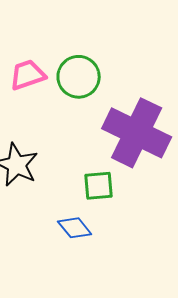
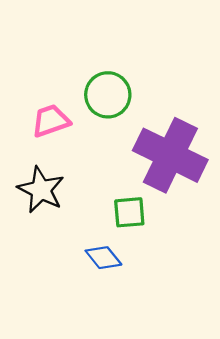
pink trapezoid: (28, 75) -> (51, 121), moved

